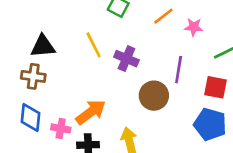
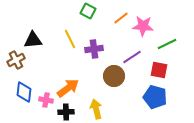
pink star: (194, 27) -> (143, 26), size x1.5
purple cross: (126, 59) -> (94, 49), turned -30
purple line: (179, 70) -> (132, 57), turned 48
brown cross: (33, 76) -> (16, 60), moved, turned -36

